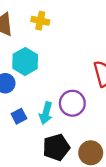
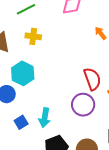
purple circle: (72, 103) -> (83, 105), moved

